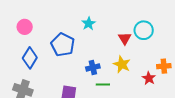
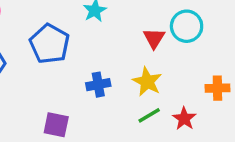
red star: (149, 78) -> (184, 119), moved
green line: (103, 84) -> (149, 115), moved, turned -32

